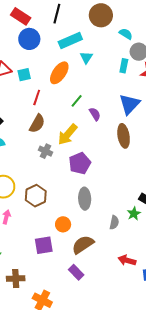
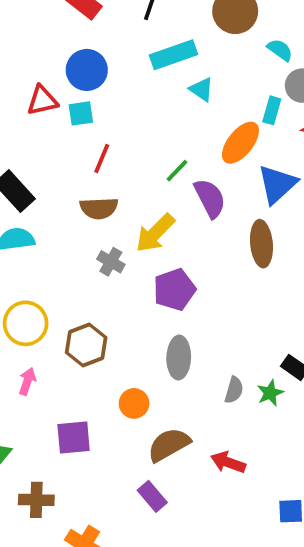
blue circle: (29, 39) -> (87, 70), moved
cyan triangle: (86, 57) -> (202, 89), turned -32
orange ellipse: (59, 73) -> (240, 143), moved
purple semicircle: (95, 114) -> (210, 198), size x1.5
brown semicircle: (37, 124) -> (99, 208), turned 54
gray semicircle: (114, 222) -> (234, 390), moved
purple square: (44, 245) -> (74, 438), moved
red arrow: (127, 260) -> (228, 462), moved

